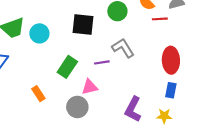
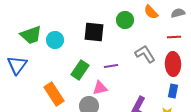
red line: (160, 19) -> (174, 37), moved
gray L-shape: (123, 48) -> (145, 54), moved
orange rectangle: (38, 94) -> (54, 94), size x1.6

